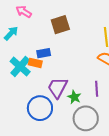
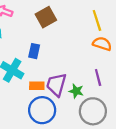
blue rectangle: (44, 53) -> (34, 51), turned -56
orange rectangle: (35, 63) -> (37, 86), moved

